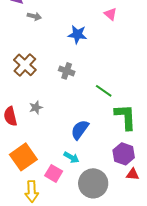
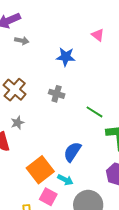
gray star: (36, 108) -> (17, 123), moved
orange square: (23, 157) -> (40, 170), moved

